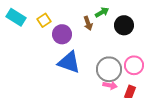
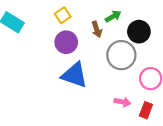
yellow square: (44, 20) -> (63, 15), moved
gray circle: (109, 69) -> (121, 55), moved

